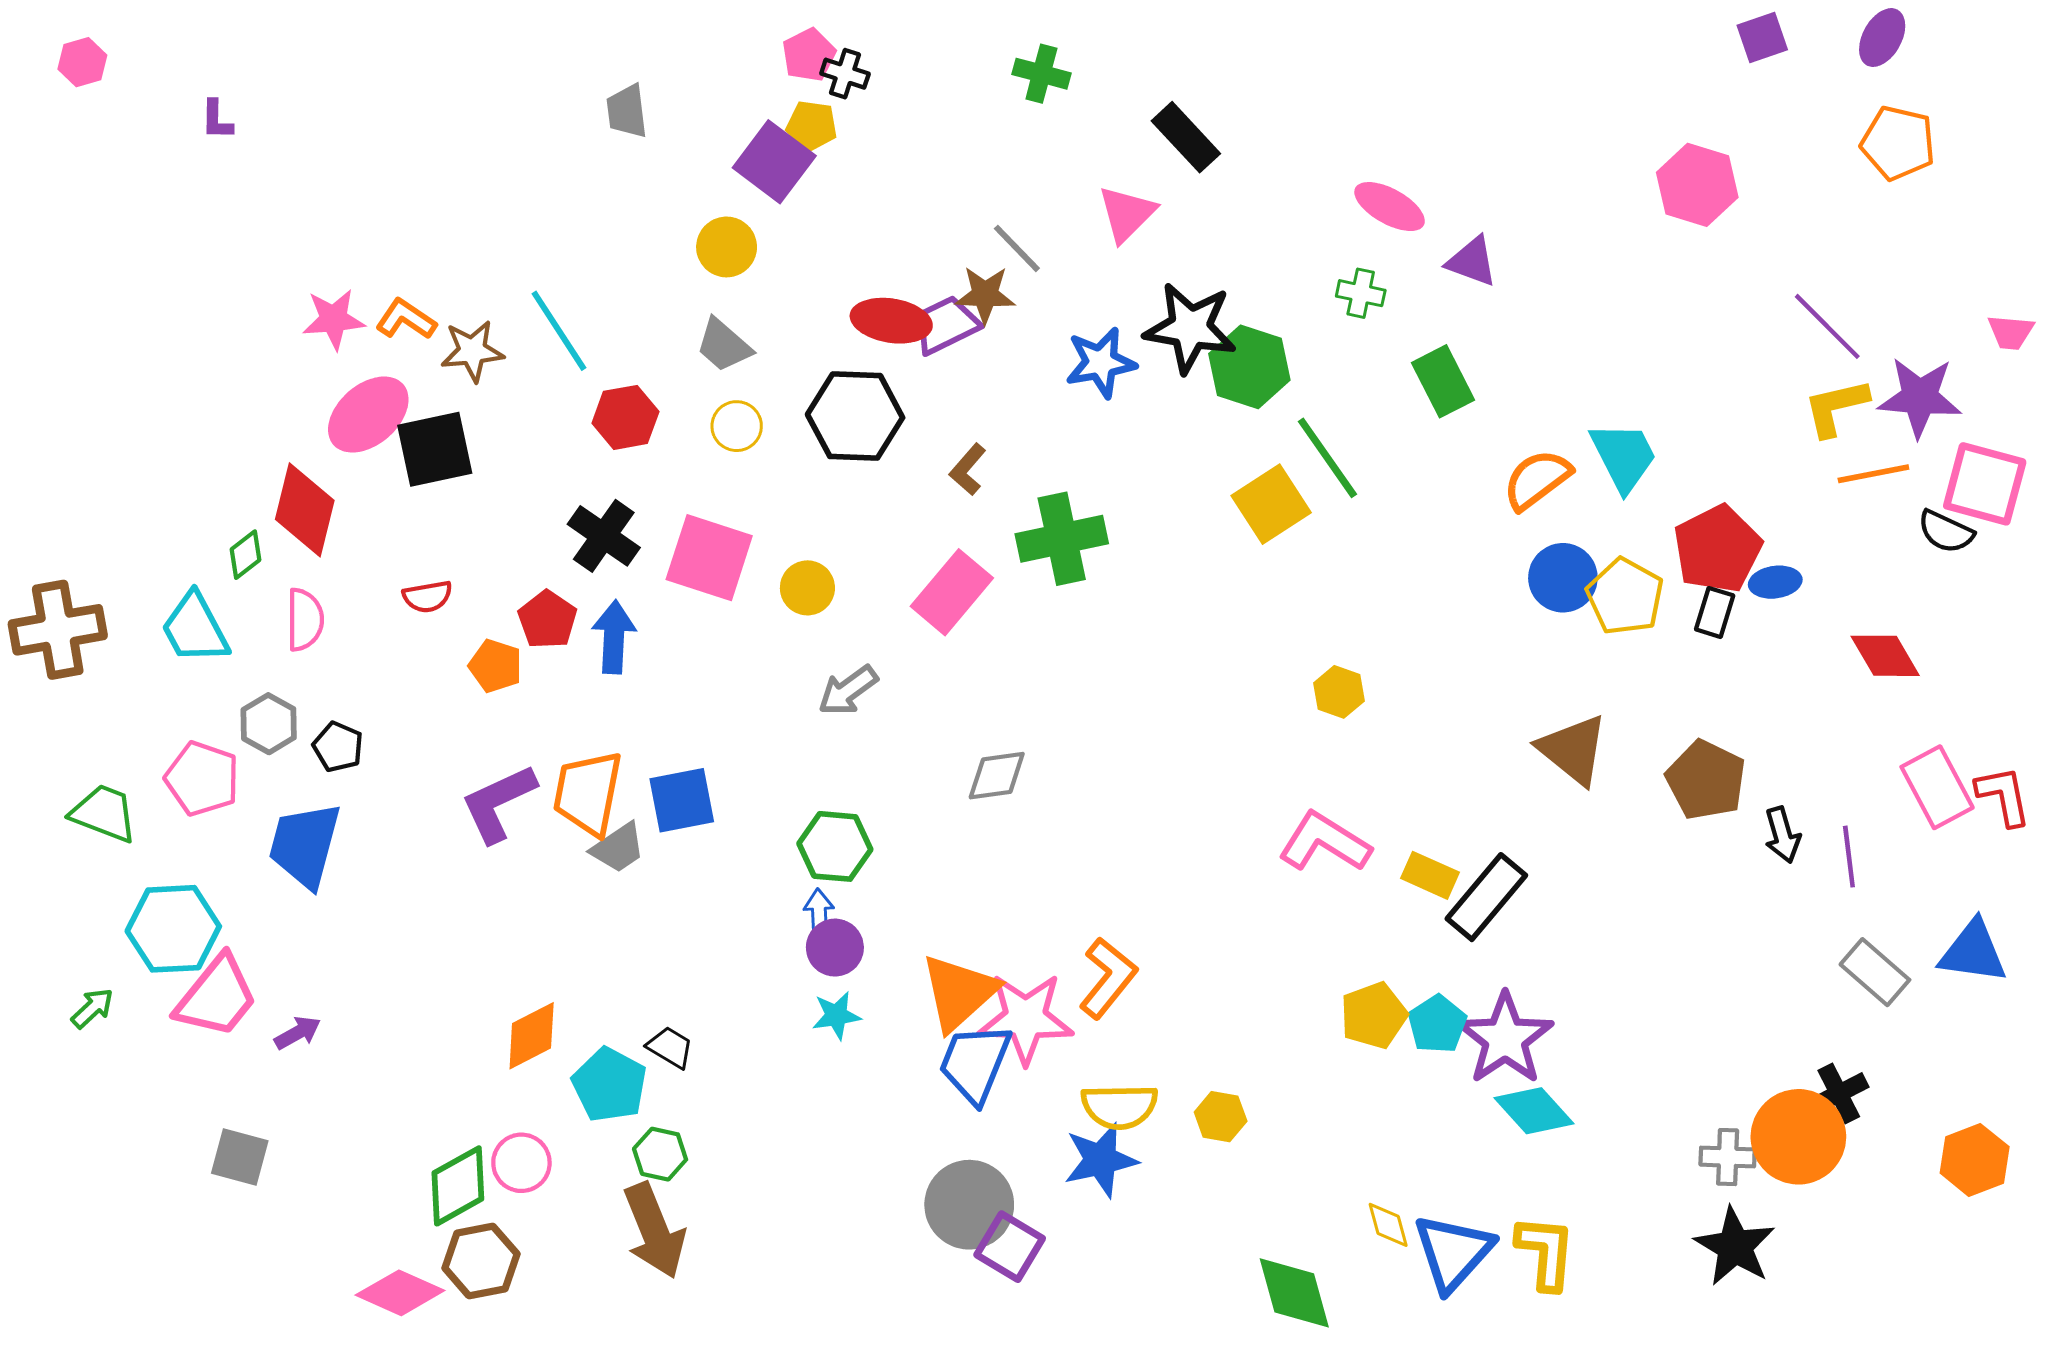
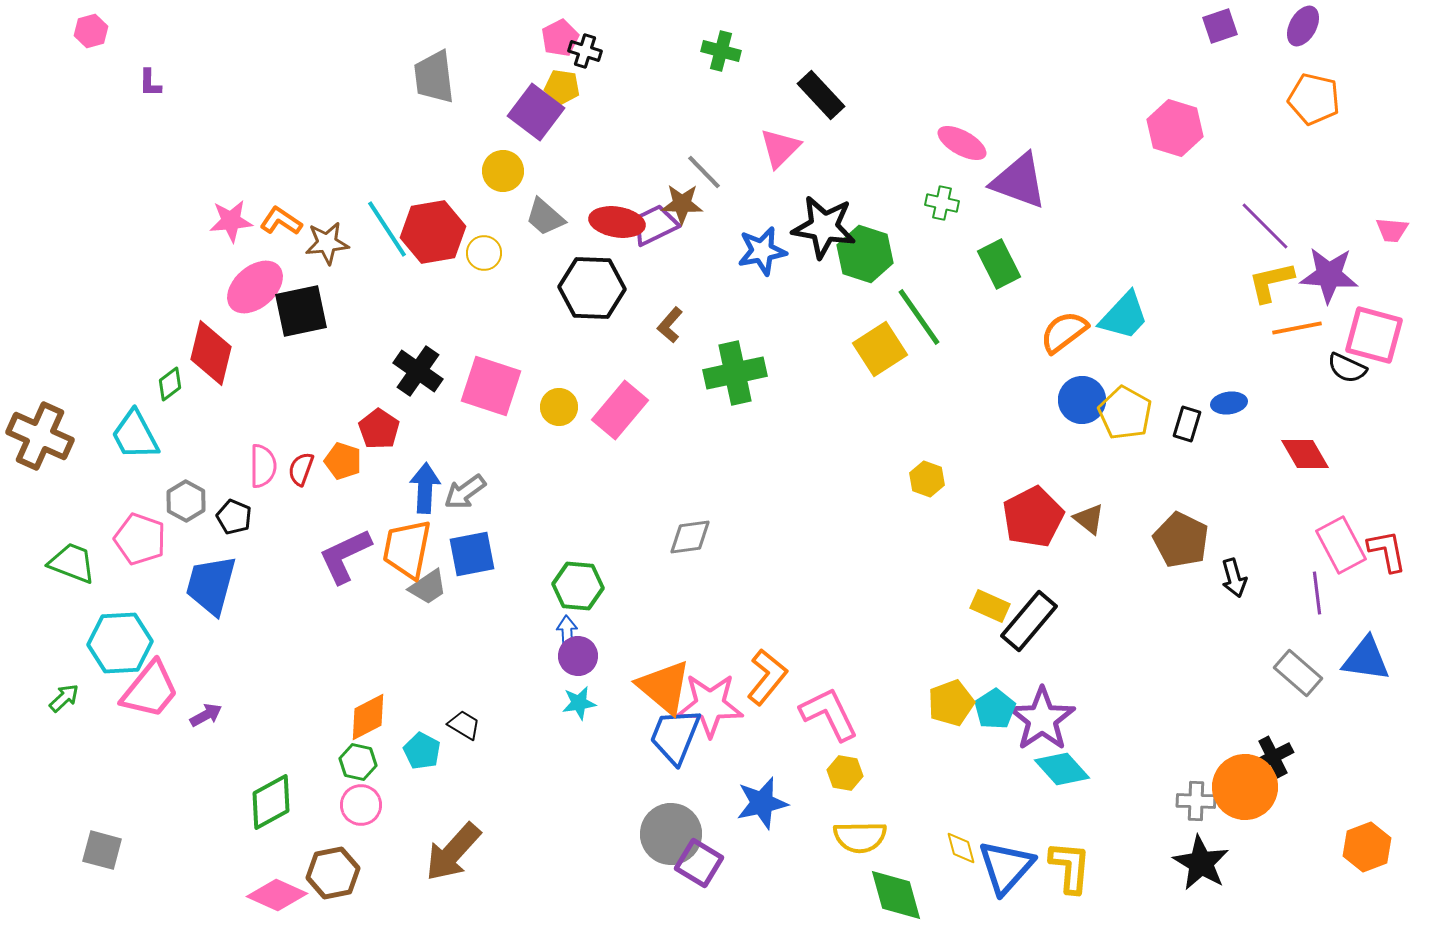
pink hexagon: (82, 62) -> (91, 31), moved
gray trapezoid: (627, 111) -> (434, 77), size x1.4
purple triangle: (1472, 261) -> (1019, 181), size x1.6
gray trapezoid: (724, 345) -> (545, 217), moved
red hexagon: (625, 417) -> (433, 232), moved, size x1.4
yellow circle: (737, 426) -> (484, 253), moved
cyan trapezoid: (1624, 456) -> (1124, 316), turned 70
red pentagon: (1717, 549) -> (1033, 517), moved
pink rectangle: (952, 592) -> (620, 410), moved
red semicircle: (428, 597) -> (301, 469), moved, turned 120
pink semicircle: (305, 620) -> (263, 466), moved
brown cross: (58, 630) -> (40, 436), turned 34
blue arrow: (614, 637) -> (425, 488), moved
gray arrow: (848, 690) -> (465, 492), moved
brown triangle: (1573, 750) -> (1089, 519), size x0.6
pink L-shape: (1325, 842) -> (829, 714), moved, turned 32
purple line: (1849, 857) -> (1317, 593), moved
orange triangle: (959, 992) -> (664, 687), turned -38
cyan pentagon: (610, 1085) -> (422, 751), size x0.7
yellow semicircle: (1119, 1106) -> (860, 837), moved
green hexagon: (660, 1154) -> (358, 762), moved
gray square: (240, 1157) -> (102, 850), moved
orange hexagon: (1975, 1160) -> (1367, 847), moved
green diamond: (458, 1186) -> (271, 802), moved
brown arrow: (654, 1231) -> (453, 852), turned 64

